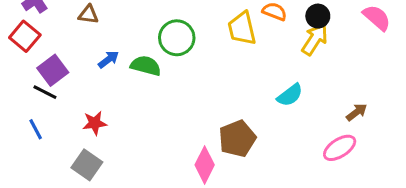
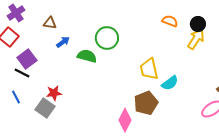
yellow trapezoid: (242, 28) -> (149, 69), moved
blue arrow: (109, 59) -> (63, 42), moved
cyan semicircle: (290, 95) -> (170, 83), moved
gray square: (87, 165) -> (45, 108), moved

